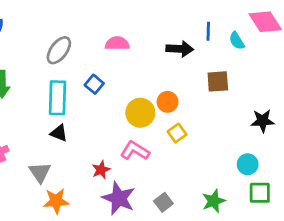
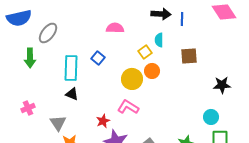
cyan semicircle: (237, 41) -> (159, 40), moved, turned 32
black arrow: (180, 49) -> (161, 14), moved
gray ellipse: (59, 50) -> (48, 33), moved
yellow square: (177, 133) -> (145, 52), moved

